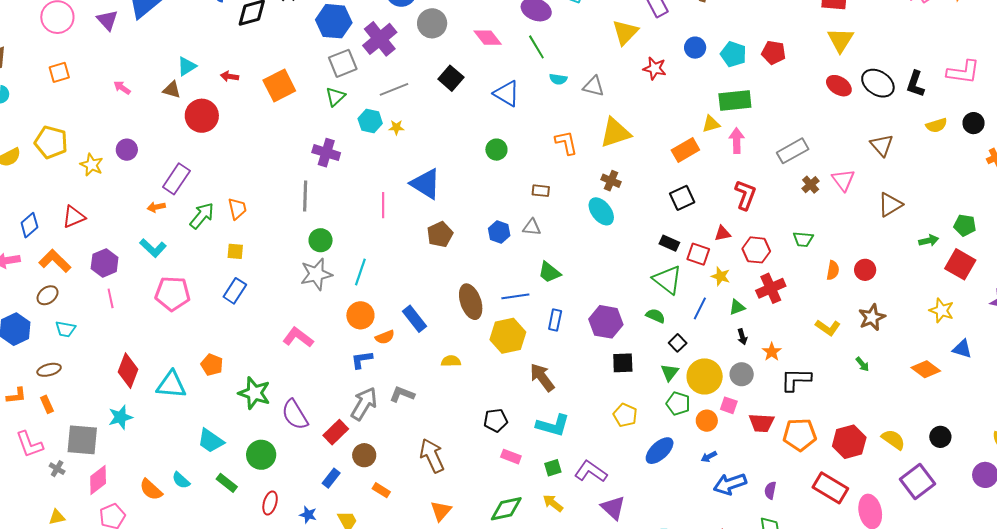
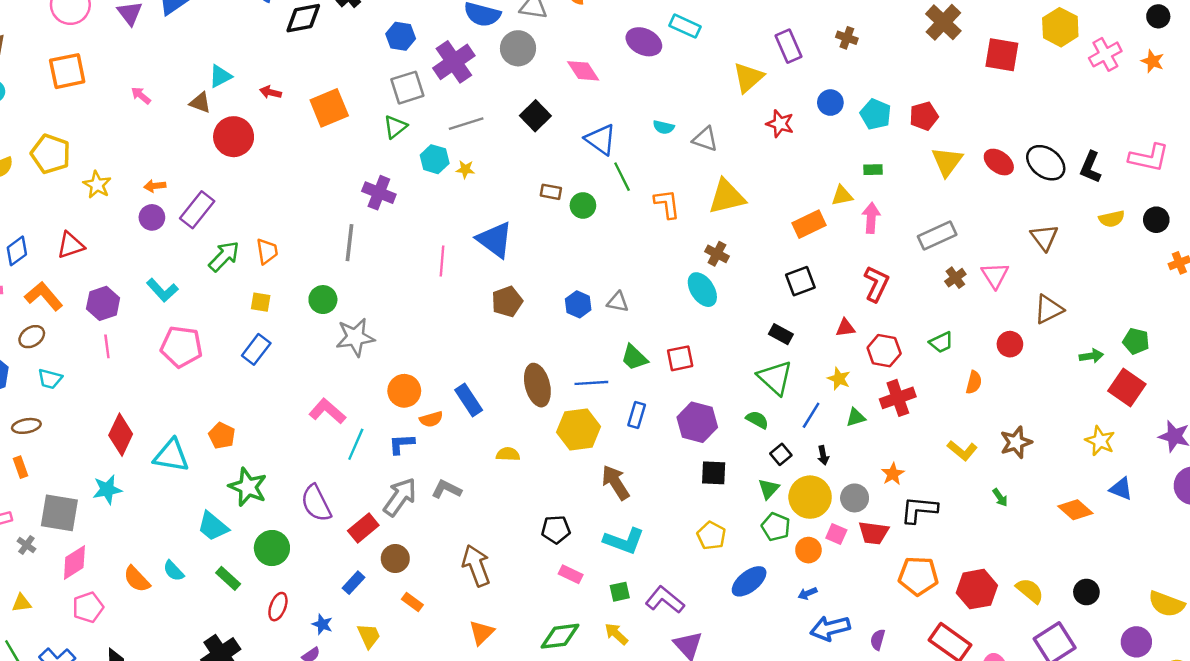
blue hexagon: (334, 21) -> (401, 36), size x0.7
yellow triangle: (840, 40) -> (947, 162), moved
green line: (536, 47) -> (622, 177), moved
red pentagon: (774, 53) -> (924, 116), turned -30
orange square: (59, 72) -> (67, 71), size x1.5
green rectangle: (735, 100) -> (873, 170), size x0.5
purple circle: (127, 150) -> (152, 217), moved
brown rectangle: (541, 191) -> (551, 192), moved
orange arrow: (156, 207) -> (155, 186), moved
green trapezoid: (803, 239) -> (941, 342), turned -35
green circle: (321, 240) -> (323, 300), moved
red square: (698, 254) -> (680, 358), moved, turned -35
red circle: (865, 270) -> (1010, 344), moved
cyan line: (360, 272) -> (356, 444), moved
black arrow: (742, 337) -> (823, 455), moved
green star: (254, 393) -> (248, 487), moved
red trapezoid: (762, 423) -> (874, 533), moved

